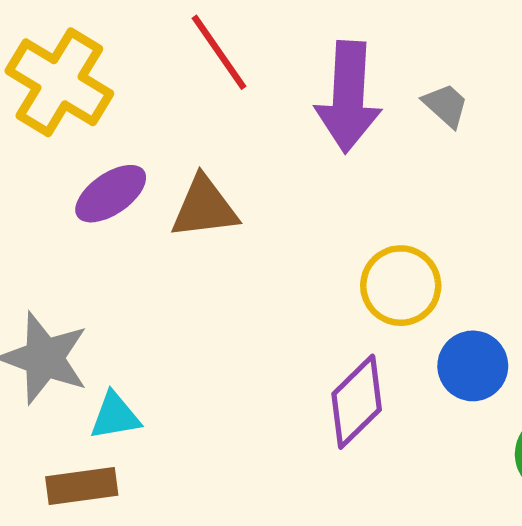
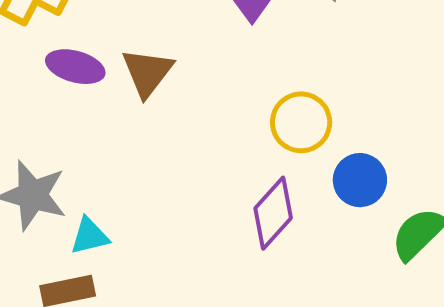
purple ellipse: (111, 194) -> (75, 67), turned 54
brown triangle: (204, 207) -> (147, 72), turned -42

